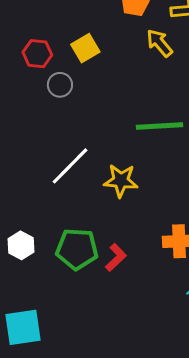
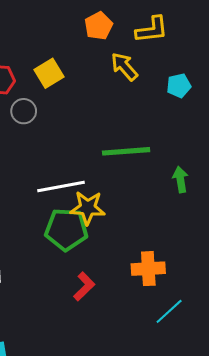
white line: (70, 166) -> (61, 186), moved, turned 36
green pentagon: (77, 249) -> (66, 229), moved

